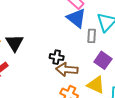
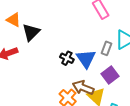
blue triangle: (76, 18) -> (86, 59), moved
brown arrow: (67, 70) -> (83, 88), moved

